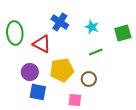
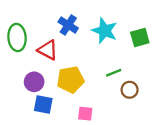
cyan star: (92, 27) -> (105, 31), size x1.6
green line: (96, 52) -> (114, 73), moved
brown circle: (89, 79) -> (130, 90), moved

